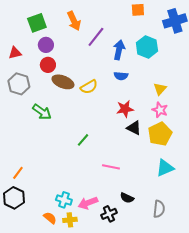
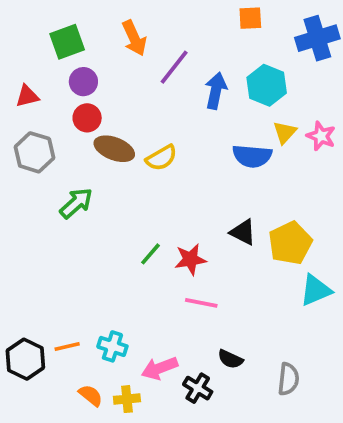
blue semicircle: (121, 76) -> (252, 156), moved, size x1.5
yellow triangle: (160, 89) -> (285, 132), moved
red star: (125, 109) -> (190, 259), moved
pink star: (160, 110) -> (321, 136), moved
green arrow: (42, 112) -> (76, 203), turned -78
cyan triangle: (165, 168) -> (316, 290), moved
orange line: (18, 173) -> (67, 346), moved, turned 40
cyan cross: (64, 200) -> (112, 346), moved
black cross: (109, 214) -> (198, 388), turned -35

